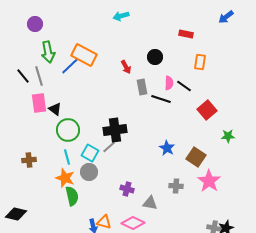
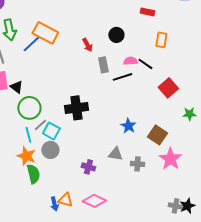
pink semicircle: (169, 83) -> (130, 61), turned -96
black line: (161, 99) -> (122, 77), turned -36
gray line: (109, 147) -> (40, 125), moved
gray triangle: (150, 203) -> (115, 154), moved

